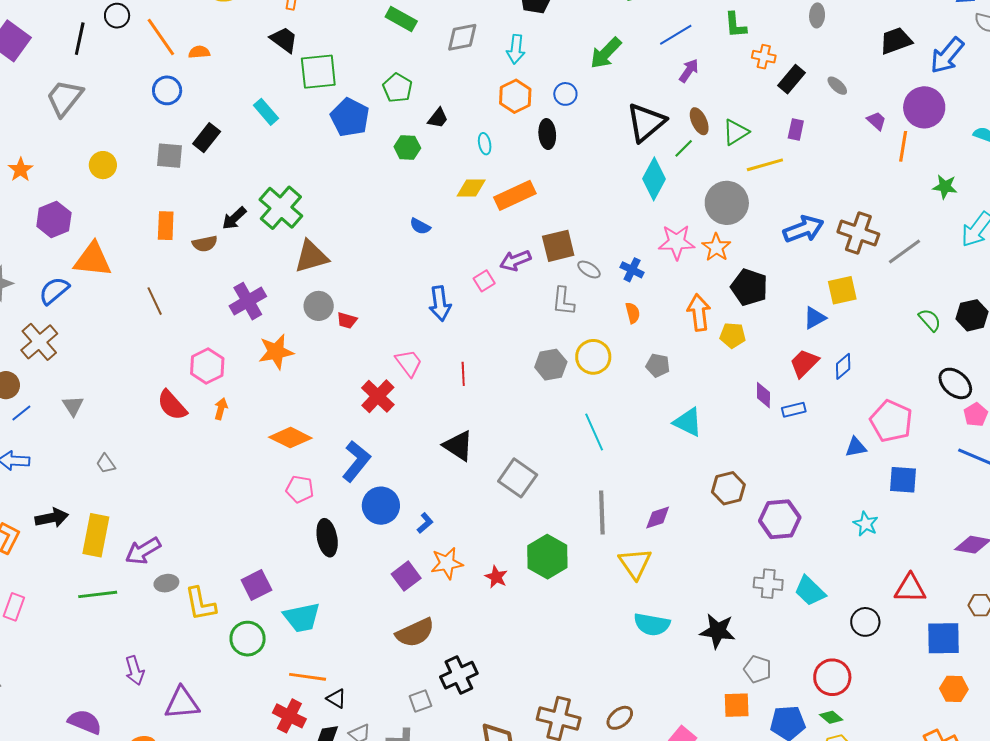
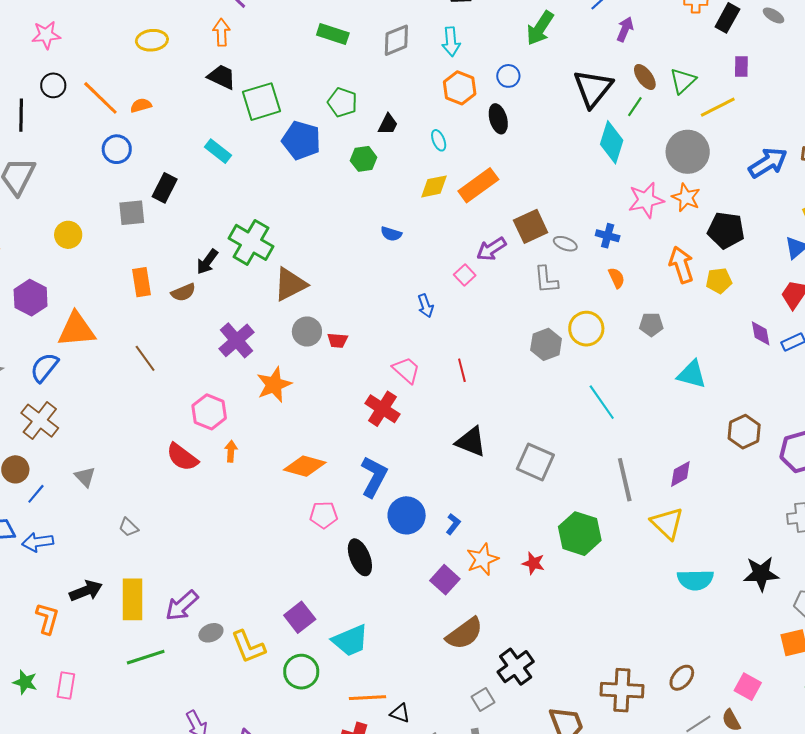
blue arrow: (440, 303) -> (426, 306), size x0.7

